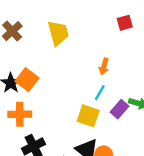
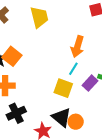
orange arrow: (104, 67) -> (77, 47), size x1.5

